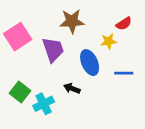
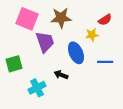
pink square: (18, 37) -> (27, 19), moved, turned -35
green square: (20, 92) -> (14, 64), moved, turned 36

